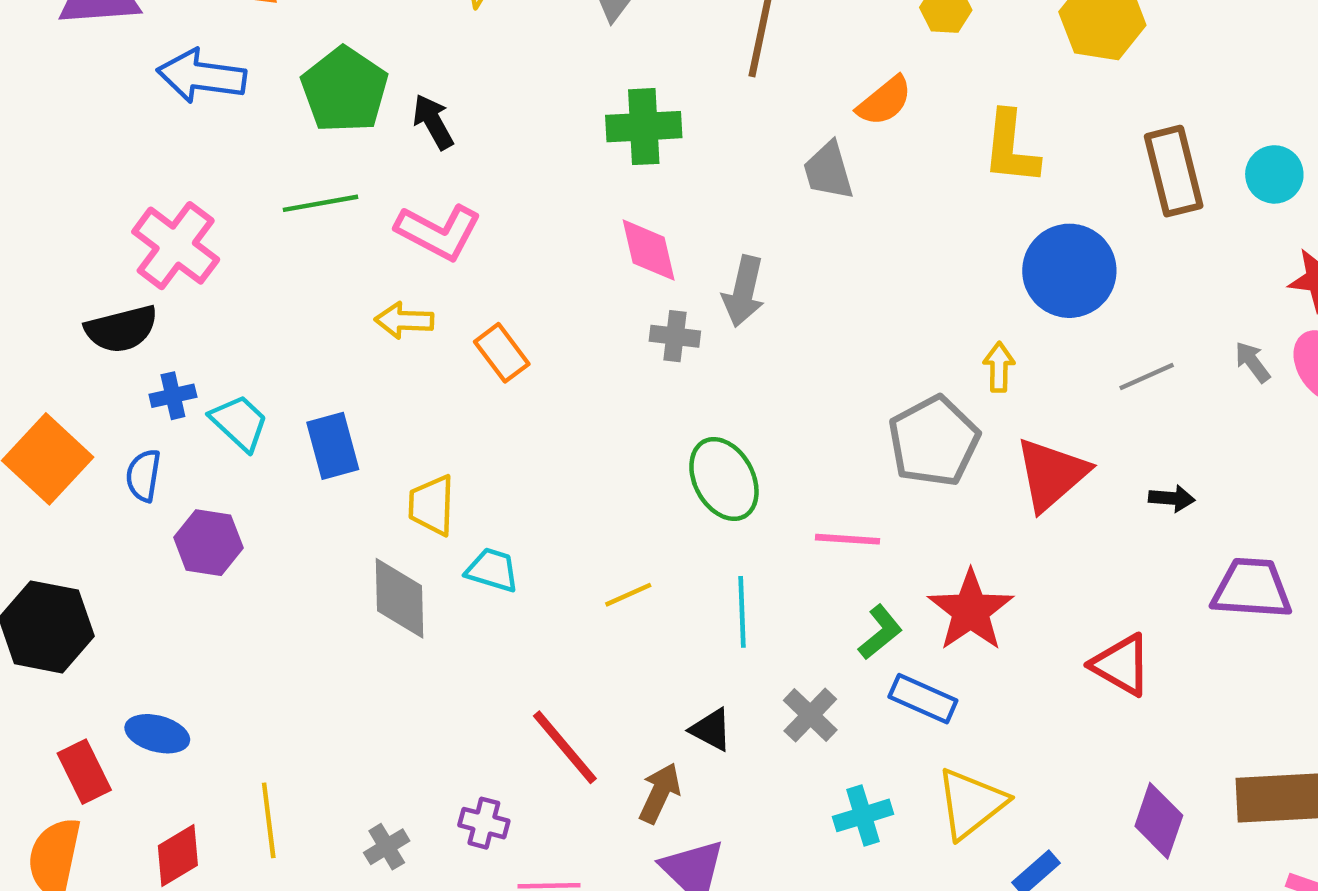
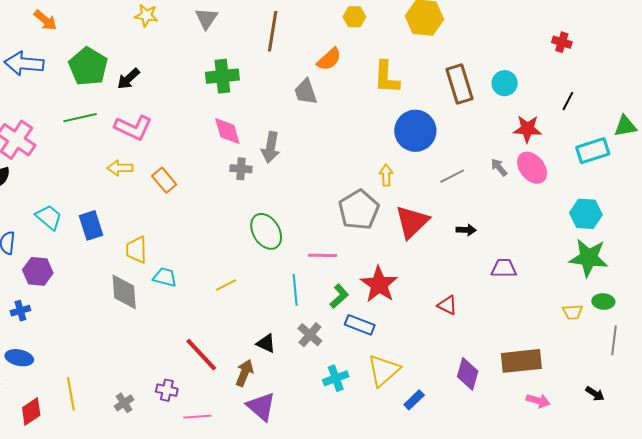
black arrow: (433, 122) -> (128, 79), turned -100
blue cross: (173, 396) -> (20, 311), moved
purple trapezoid: (1252, 588) -> (504, 268), size x0.7
cyan line: (742, 612) -> (295, 290), moved
red triangle: (1121, 665) -> (447, 305), size x0.7

